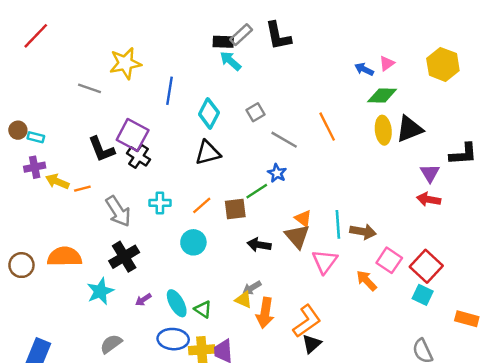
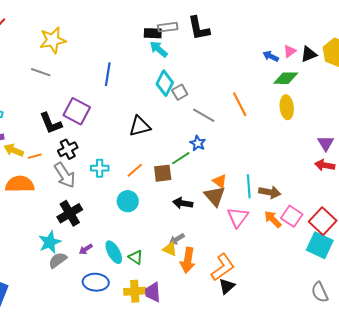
gray rectangle: (241, 35) -> (168, 27), turned 36
yellow star: (125, 63) -> (53, 40), moved
cyan diamond: (209, 113) -> (165, 83), moved
black triangle: (410, 129) -> (309, 54), moved, size x0.7
black cross: (138, 156) -> (68, 149), moved, turned 30
orange semicircle: (64, 257) -> (20, 184), moved
orange arrow: (367, 281) -> (273, 219), moved
cyan square: (423, 295) -> (320, 245), size x1.5
blue ellipse: (173, 339) -> (96, 282), moved
gray semicircle: (111, 344) -> (58, 260), moved

